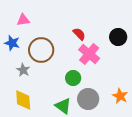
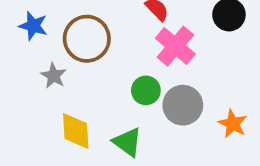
gray circle: (88, 99) -> (183, 105), moved
yellow diamond: (23, 100) -> (76, 131), moved

